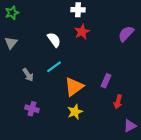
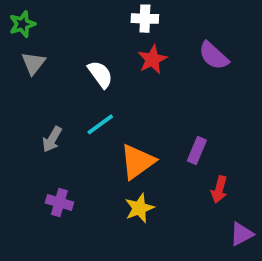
purple semicircle: (126, 34) -> (214, 56), moved, turned -90
gray triangle: (11, 43) -> (33, 63), moved
gray arrow: (28, 75) -> (52, 139), turned 64

